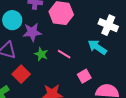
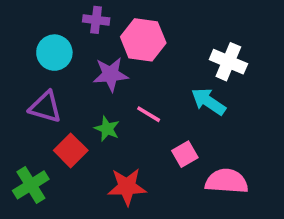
purple star: (32, 32) -> (111, 74), moved
green star: (41, 54) -> (107, 129), moved

